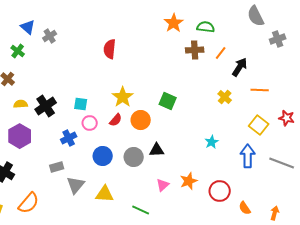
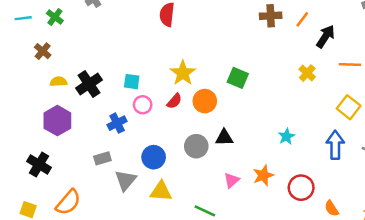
cyan star: (212, 142) -> (286, 136), moved
blue circle: (103, 156) -> (154, 157), moved

